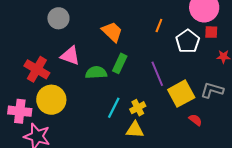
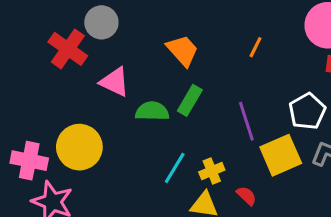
white pentagon: (188, 41) -> (307, 111), moved
red cross: (37, 69) -> (68, 49), moved
red semicircle: (195, 120) -> (246, 196), moved

